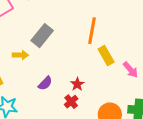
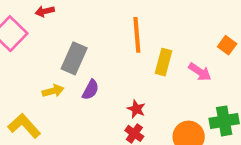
yellow rectangle: (106, 56) -> (163, 62), turned 60
purple semicircle: (45, 83) -> (91, 90), moved

